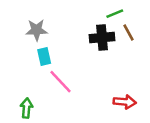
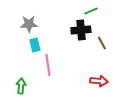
brown line: (129, 33) -> (102, 43), moved
pink line: (60, 82) -> (48, 65), turned 35

